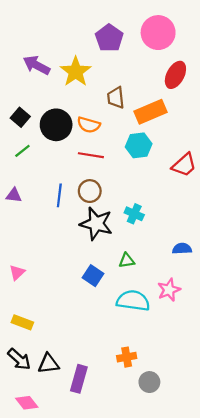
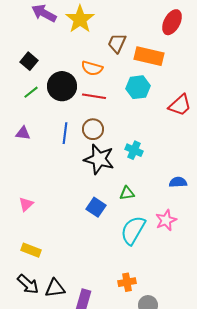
brown trapezoid: (116, 98) -> (117, 43), turned 30
orange rectangle: (151, 112) -> (149, 56), turned 36
black circle: (56, 125) -> (62, 86), moved
cyan semicircle: (133, 301) -> (133, 230), turned -68

